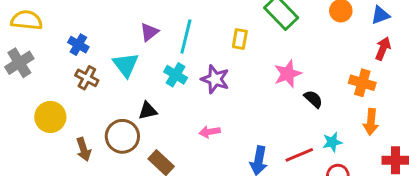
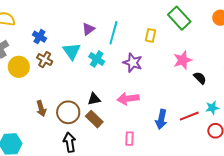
cyan cross: (176, 75) -> (97, 59), moved
black triangle: (148, 111) -> (94, 99), moved
yellow circle: (50, 117) -> (19, 67), moved
pink arrow: (210, 132) -> (128, 99), size x1.5
brown circle: (122, 136) -> (68, 112), moved

